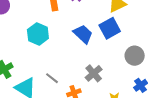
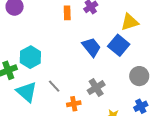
blue square: (110, 28) -> (119, 45), turned -30
cyan hexagon: (38, 34) -> (30, 57), moved

